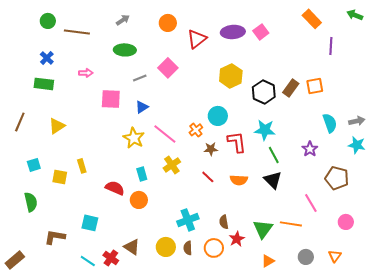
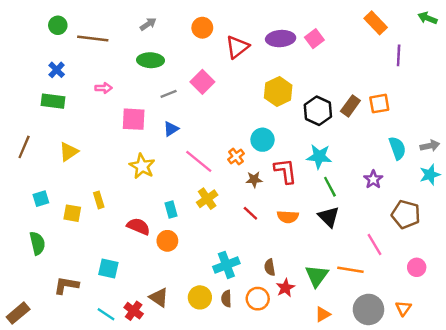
yellow star: (134, 138) -> (142, 166), moved
cyan star: (357, 145) -> (430, 175), turned -30
gray circle: (306, 257) -> (368, 309), size x1.6

